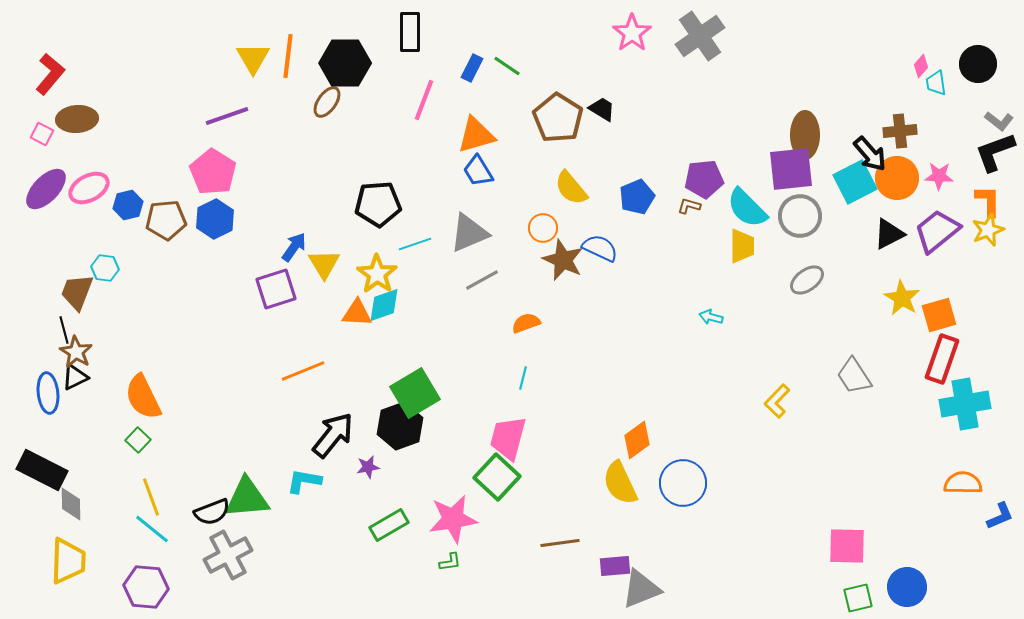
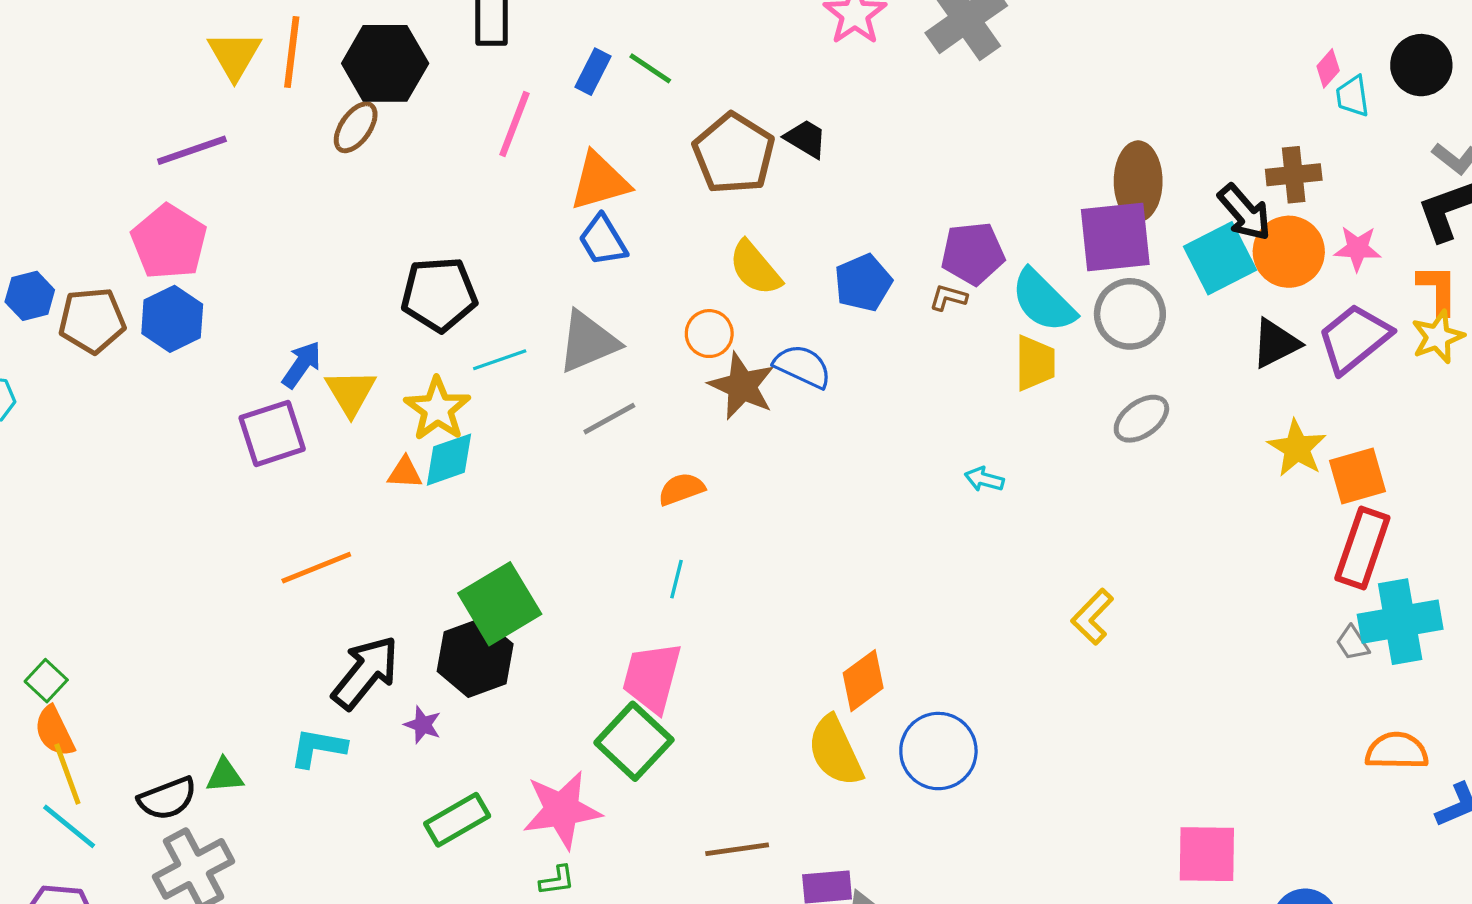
orange triangle: (357, 313) -> (405, 473), size x0.7
gray trapezoid: (854, 376) -> (1353, 643), moved, size x0.6
orange semicircle: (143, 397) -> (54, 731), moved, size x0.7
purple star: (368, 467) -> (423, 725), turned 30
green triangle: (247, 498) -> (225, 776), size x0.5

